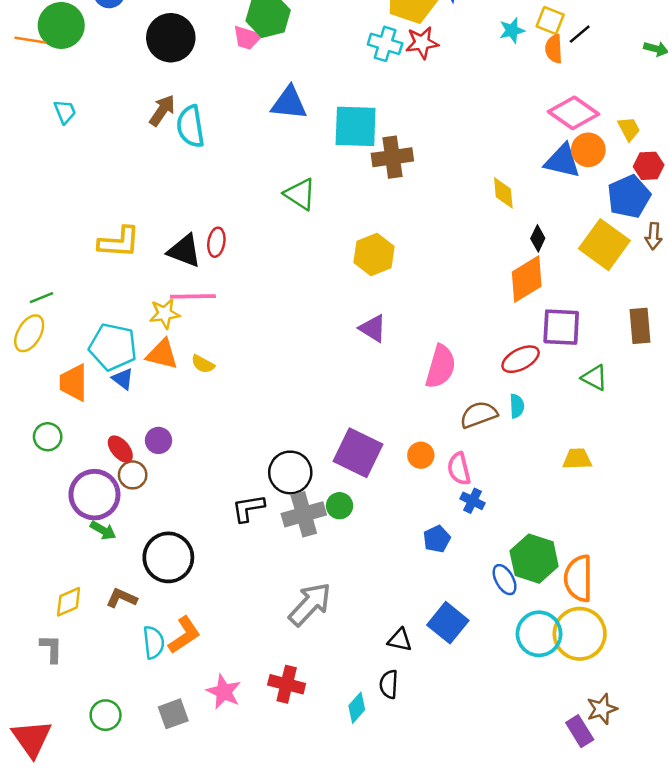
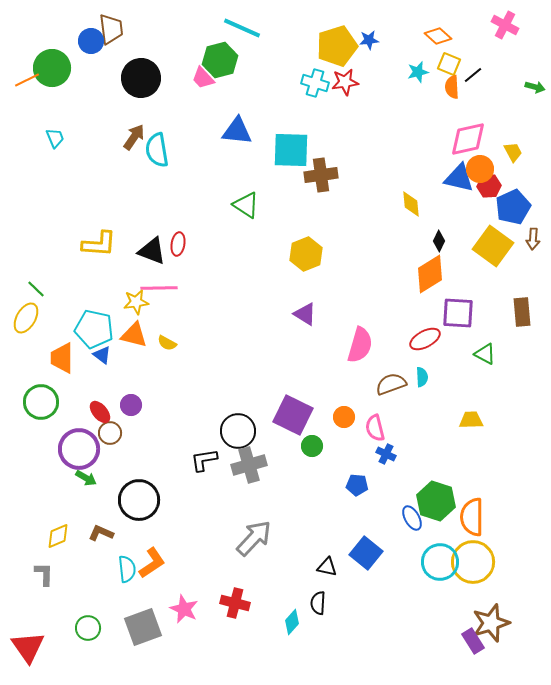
pink trapezoid: (247, 38) -> (203, 78), turned 30
orange line: (30, 40) -> (27, 80), turned -35
pink diamond: (574, 113) -> (468, 139), turned -48
red hexagon: (649, 166) -> (489, 186), moved
green line: (41, 298) -> (36, 289), turned 66
green circle: (48, 437) -> (41, 402), size x1.5
green circle: (340, 506) -> (312, 446), moved
blue pentagon: (437, 539) -> (357, 485), turned 30
brown star: (602, 709) -> (491, 623), size x1.5
gray square: (173, 714) -> (143, 627), size x1.5

